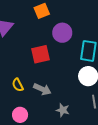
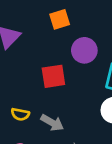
yellow semicircle: (18, 85) -> (20, 114), turned -56

